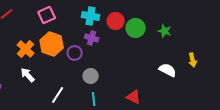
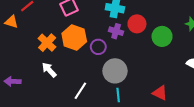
red circle: (116, 21) -> (137, 24), moved
green circle: (136, 28) -> (162, 36), moved
gray circle: (91, 76) -> (115, 71), size x1.5

